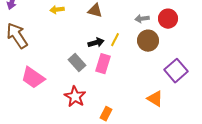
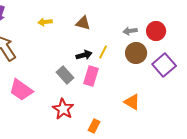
purple square: (176, 71) -> (164, 65), moved
orange triangle: (155, 99) -> (132, 102), moved

